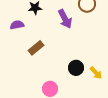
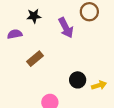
yellow arrow: (96, 73) -> (99, 85), turned -64

